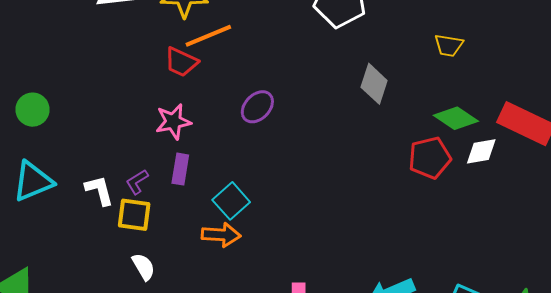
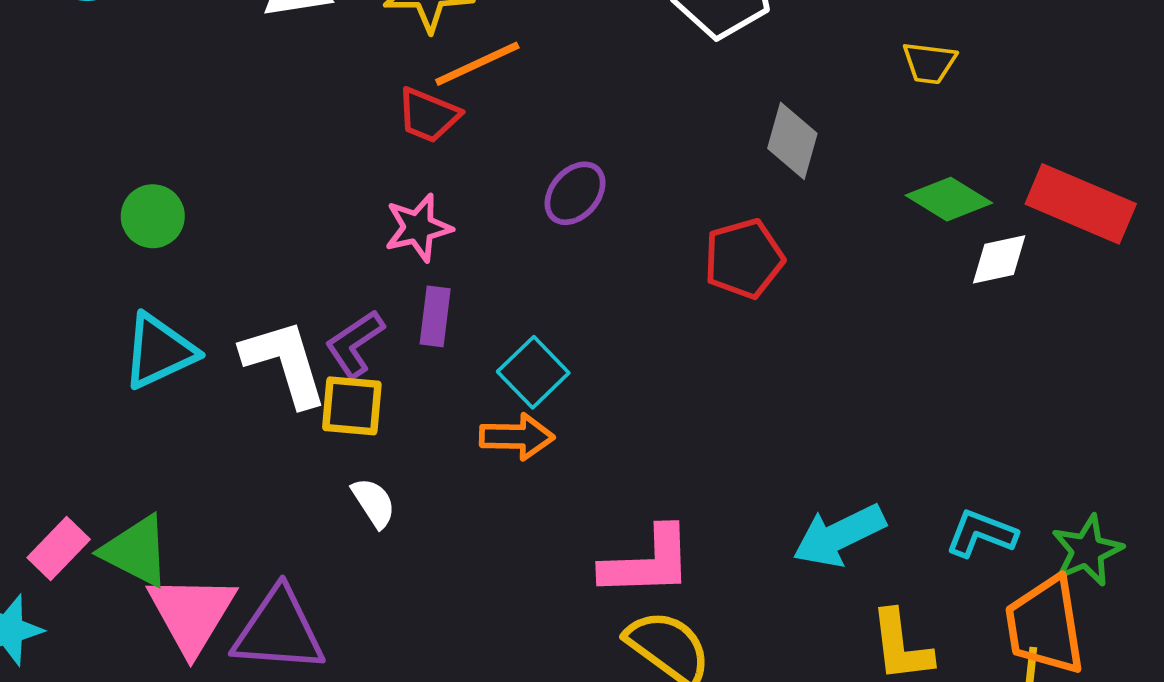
red pentagon: (430, 158) -> (744, 259), moved
purple L-shape: (137, 182) -> (355, 344), size x1.4
white L-shape: (99, 190) -> (285, 363), size x1.6

